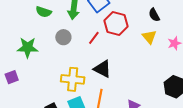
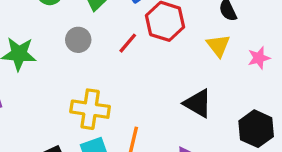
black triangle: (102, 69) -> (198, 103), moved

